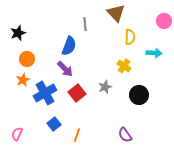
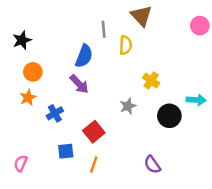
yellow semicircle: (130, 37) -> (126, 45), moved
cyan arrow: (154, 53) -> (196, 100), moved
blue cross: (45, 93) -> (55, 113), size x0.6
red square: (77, 93) -> (94, 132), moved
blue square: (54, 124) -> (66, 151), turned 32

